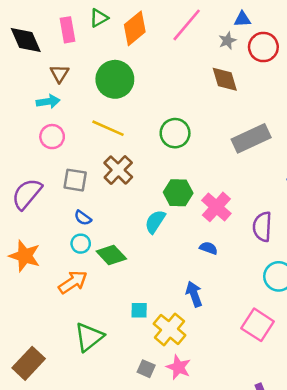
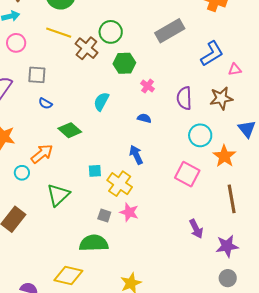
brown cross: (118, 170) -> (86, 48), moved
green hexagon: (178, 193) -> (124, 63), moved
pink cross: (216, 207) -> (148, 86), size x0.6
cyan circle: (81, 244) -> (22, 173), moved

